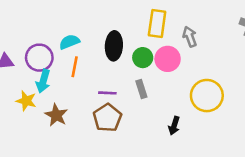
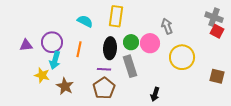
yellow rectangle: (157, 24) -> (116, 16), moved
cyan semicircle: (69, 42) -> (85, 21), moved, turned 49
black ellipse: (114, 46) -> (110, 48), moved
gray rectangle: (141, 89) -> (130, 66), size x1.5
yellow circle: (207, 96) -> (182, 57), moved

